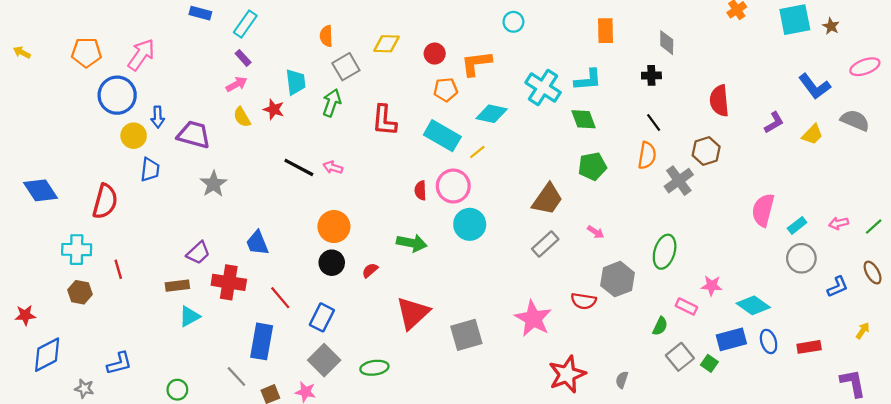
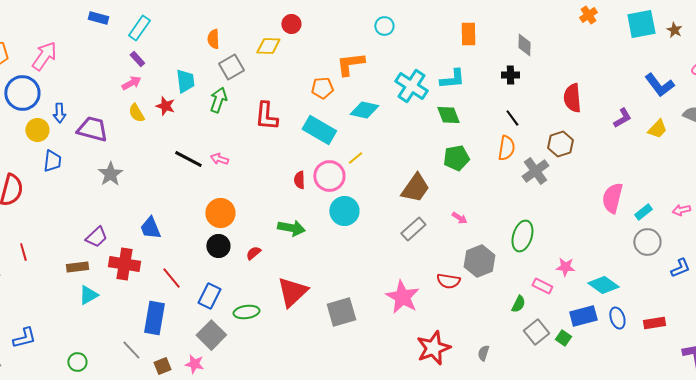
red circle: (435, 54) -> (291, 24), moved
yellow line: (477, 152) -> (355, 158), moved
green ellipse: (374, 368) -> (246, 312), moved

